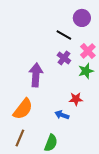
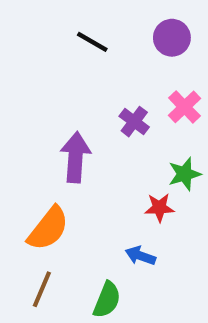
black line: (64, 35) -> (92, 42), moved
green star: (86, 71) -> (184, 174), moved
blue arrow: (62, 115) -> (140, 256), moved

